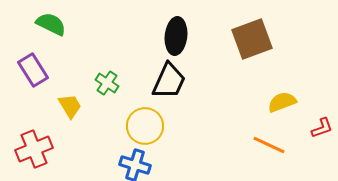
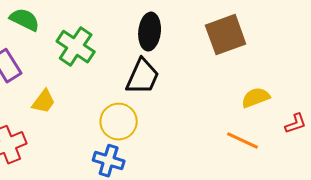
green cross: (107, 83) -> (76, 47), moved, size x1.6
yellow trapezoid: (70, 106) -> (44, 102), turned 68

